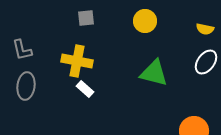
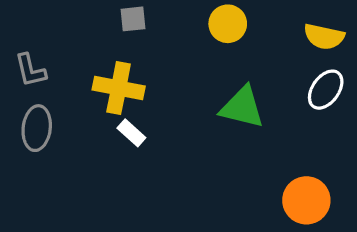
yellow semicircle: (205, 29) -> (324, 37), size x1.4

